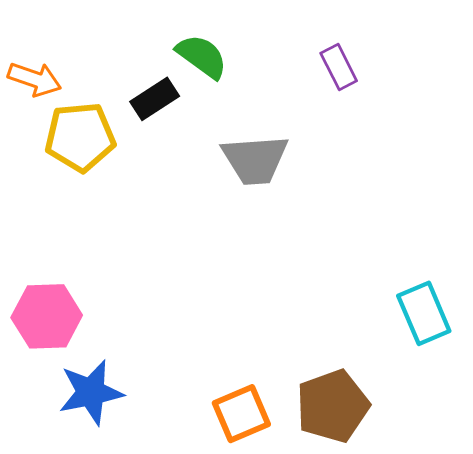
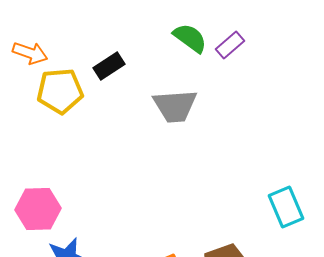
green semicircle: (202, 56) -> (190, 38), moved
purple rectangle: (339, 67) -> (230, 45), turned 76

